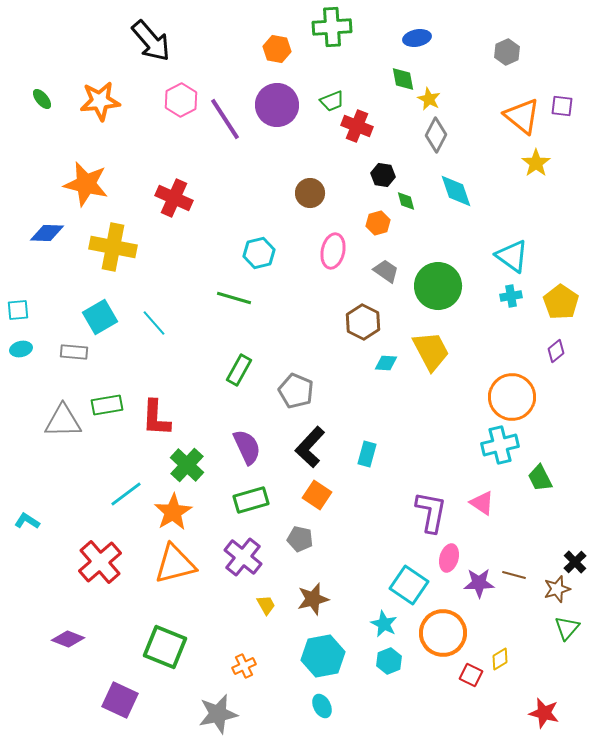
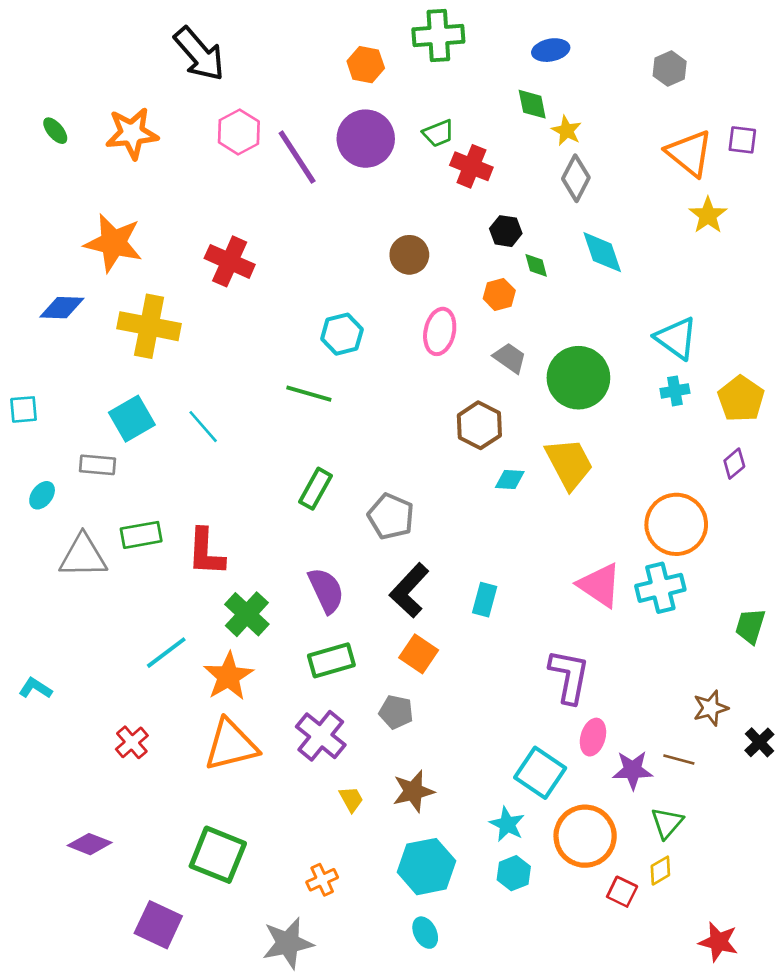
cyan ellipse: (21, 349) -> (42, 495), moved, turned -40
green trapezoid: (540, 478) -> (750, 626), moved, turned 44
pink triangle: (482, 503) -> (600, 585), moved, size x1.4
red cross: (100, 562) -> (132, 742), size x0.6
brown star: (557, 589) -> (711, 708), moved
green triangle: (567, 628) -> (667, 823), moved

